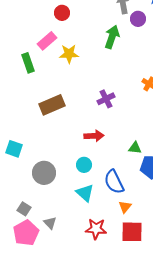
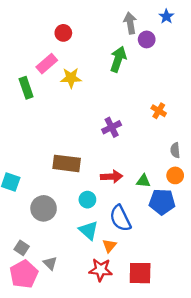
brown rectangle: (52, 105) -> (67, 163), moved, turned 30
red arrow: (94, 136) -> (112, 177), moved
orange triangle: (125, 207) -> (109, 246), moved

